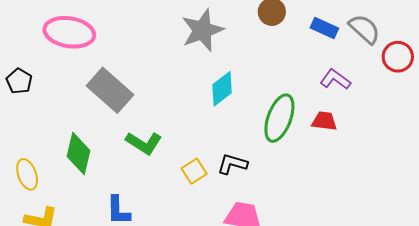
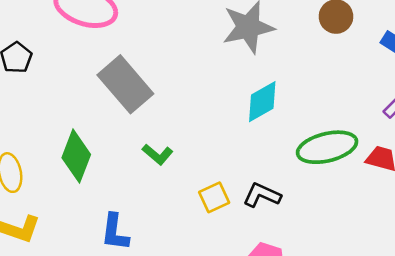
green ellipse: (279, 118) -> (327, 147), turned 48
green L-shape: (144, 143) -> (158, 154), size x0.7

